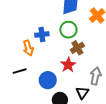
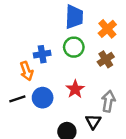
brown cross: (77, 48) -> (106, 59), moved
blue circle: (48, 80) -> (43, 98), moved

